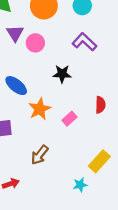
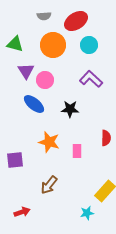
blue ellipse: (16, 86) -> (34, 104), moved
orange star: (40, 109) -> (49, 142), turned -30
pink rectangle: (69, 119) -> (77, 151), turned -48

